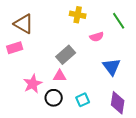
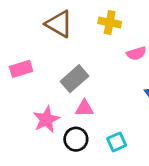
brown triangle: (24, 24) -> (59, 24), moved
gray rectangle: (66, 55) -> (74, 79), moved

